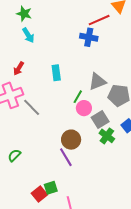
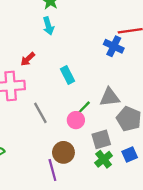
cyan rectangle: (56, 73) -> (67, 75), turned -35
gray line: (32, 107) -> (40, 113), moved
pink circle: (84, 108) -> (76, 120), moved

